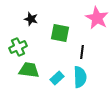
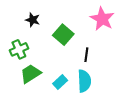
green square: (60, 33) -> (63, 35), turned 30
green trapezoid: (29, 70) -> (31, 74), turned -40

